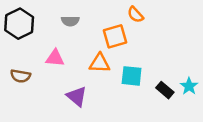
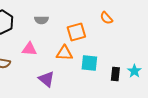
orange semicircle: (135, 15) -> (106, 18), moved
black rectangle: (165, 90) -> (115, 74), turned 56

